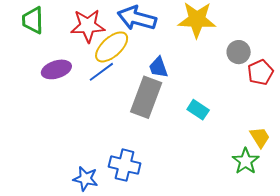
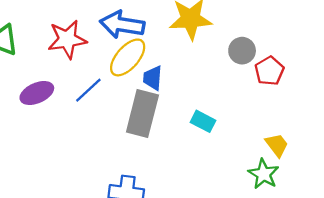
yellow ellipse: (112, 47) -> (128, 57), moved
blue trapezoid: (158, 67) -> (153, 78), turned 30

